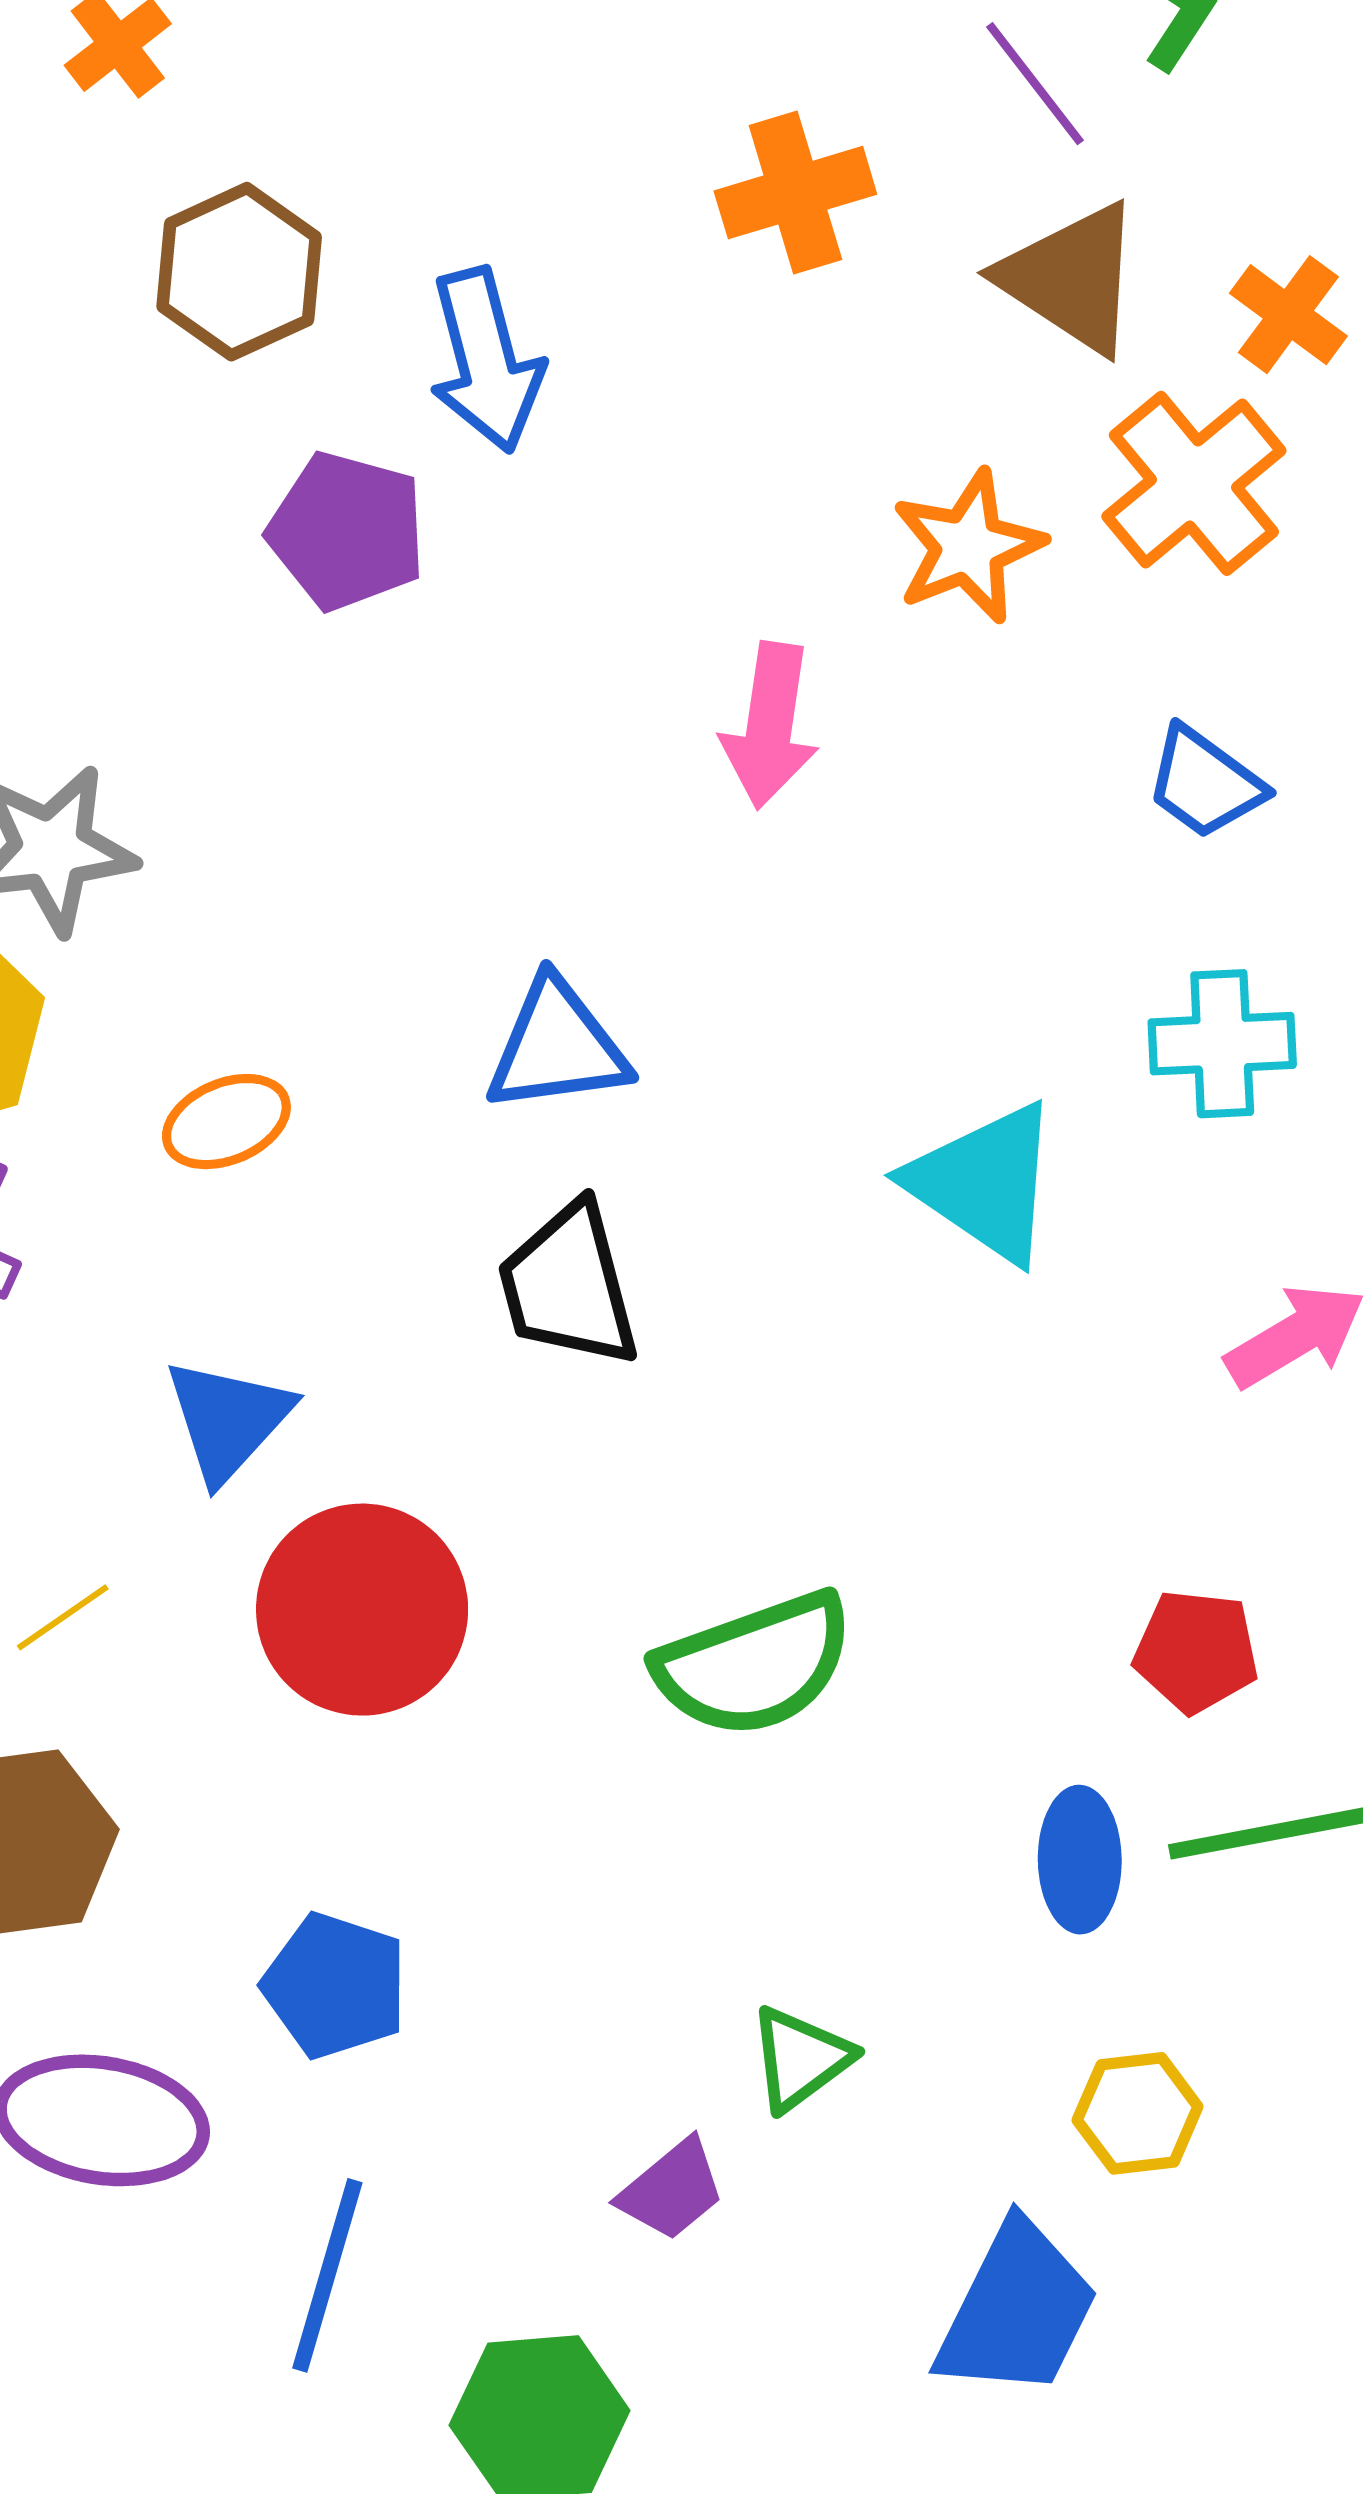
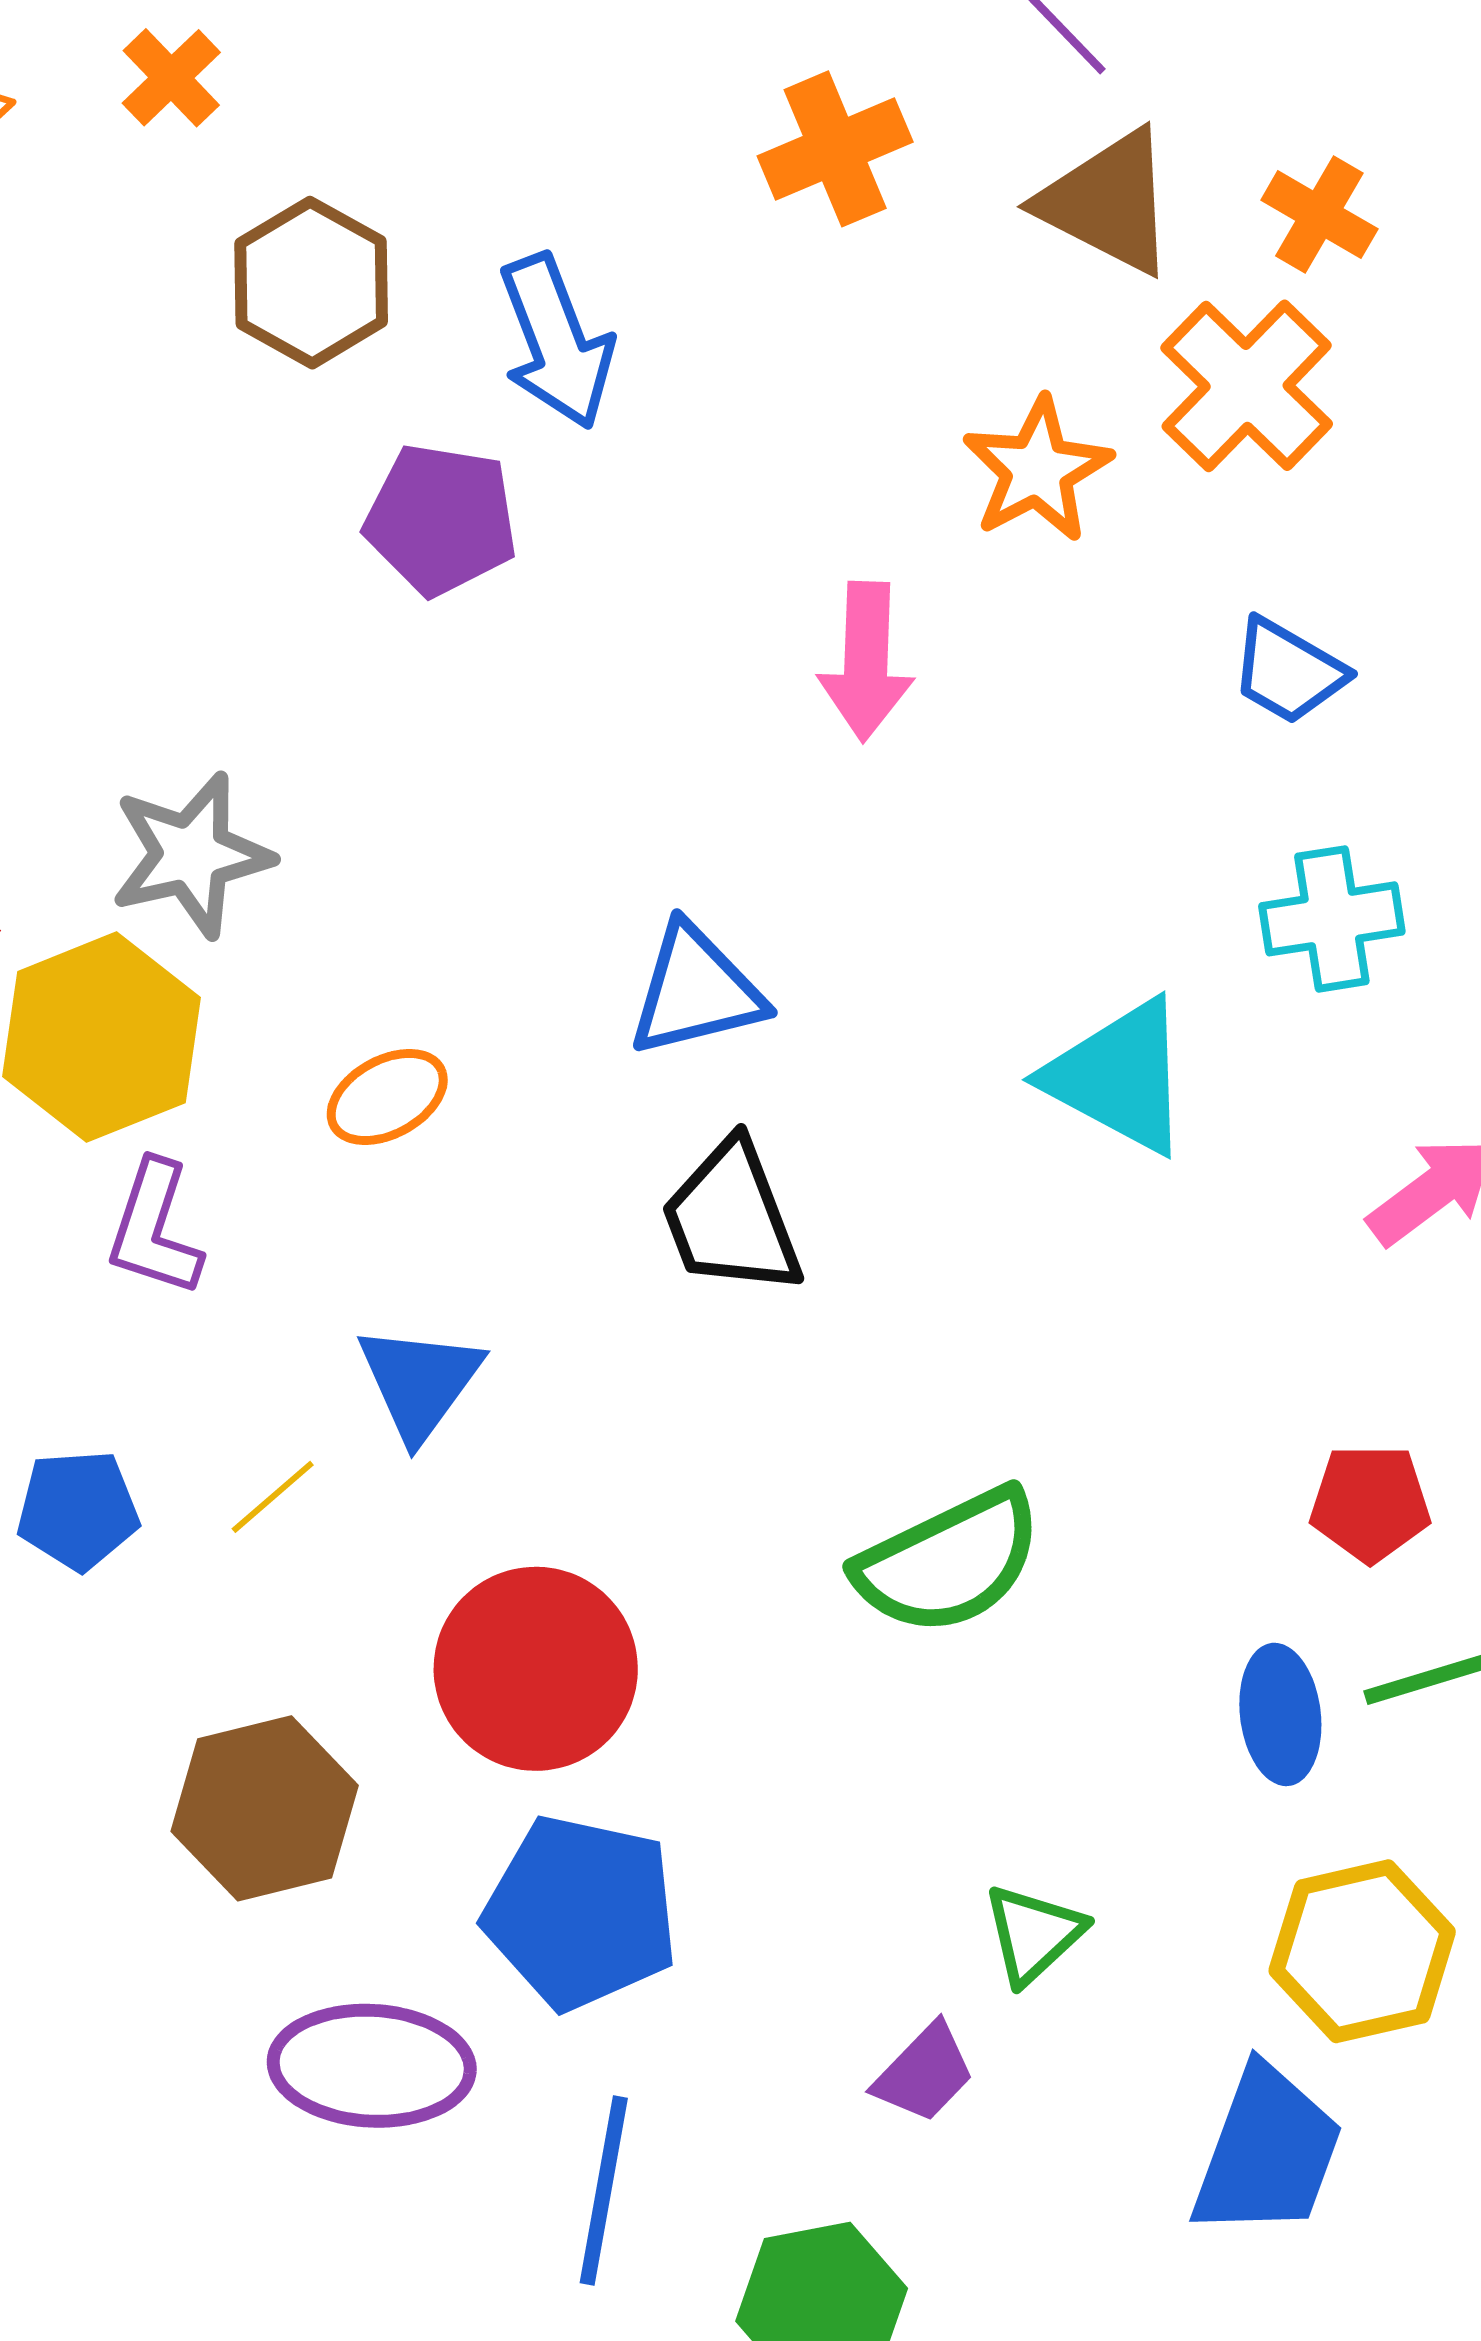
red circle: (362, 1610) -> (536, 1669), moved
yellow line: (63, 1617) -> (273, 1497), moved
blue pentagon: (335, 1986) -> (581, 1912), size x1.4
yellow hexagon: (1138, 2113) -> (1362, 1951), size x1.5

